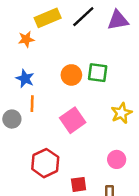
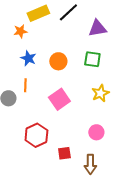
purple triangle: (118, 20) -> (97, 28), moved
green square: (98, 73) -> (92, 59), moved
blue star: (25, 79) -> (28, 58), moved

